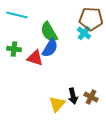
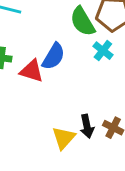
green semicircle: (49, 32) -> (83, 21), moved
cyan cross: (84, 33) -> (103, 51), moved

